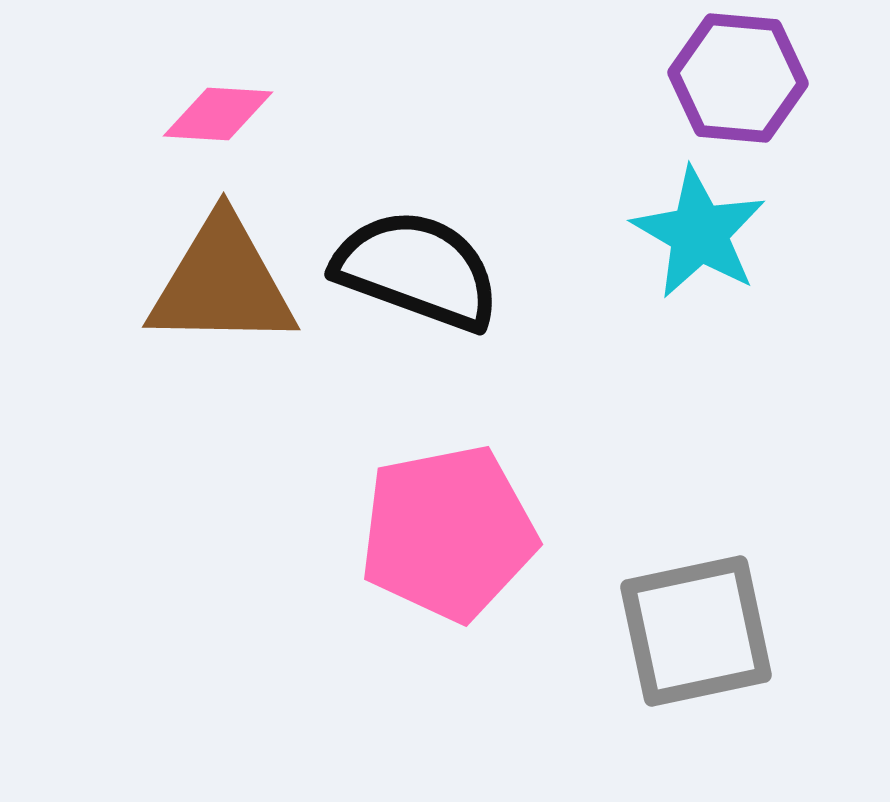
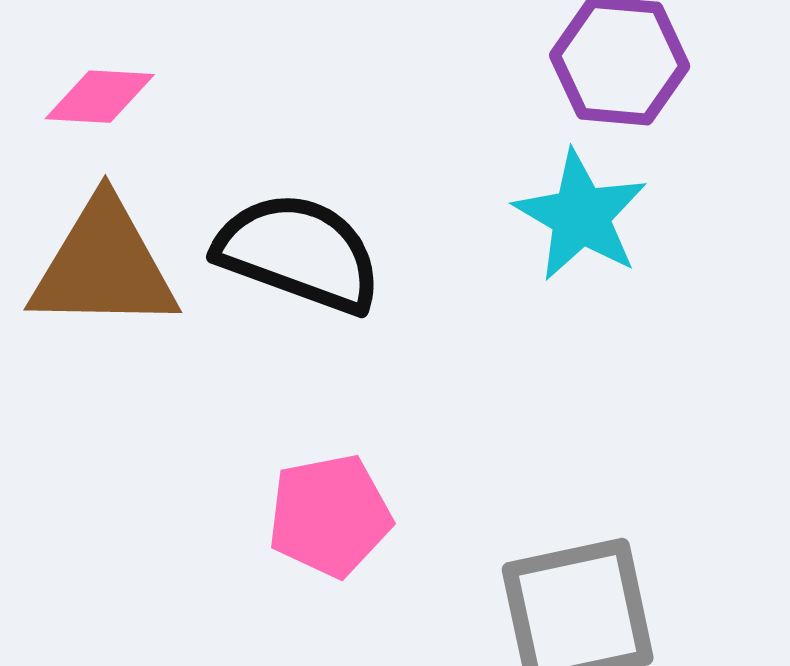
pink pentagon: (448, 533) -> (330, 516), size x0.7

